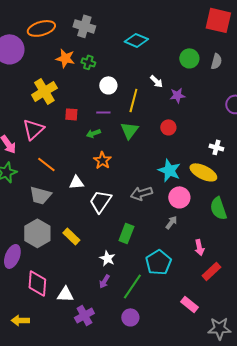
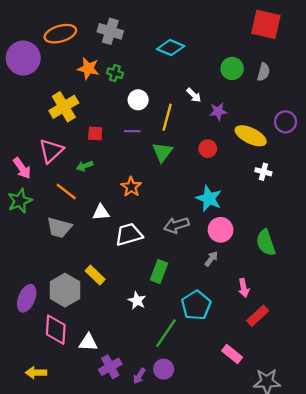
green arrow: (93, 133) -> (85, 166), moved
yellow ellipse: (203, 172) -> (251, 136), moved
white trapezoid: (100, 201) -> (129, 234), turned 40
gray hexagon: (37, 233) -> (65, 290), moved
purple arrow: (104, 281) -> (139, 376), moved

